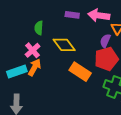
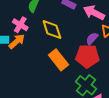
pink cross: (33, 50) -> (20, 25), turned -35

